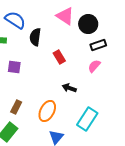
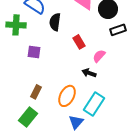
pink semicircle: (94, 66) -> (99, 56), moved
cyan rectangle: (87, 119) -> (94, 104), moved

